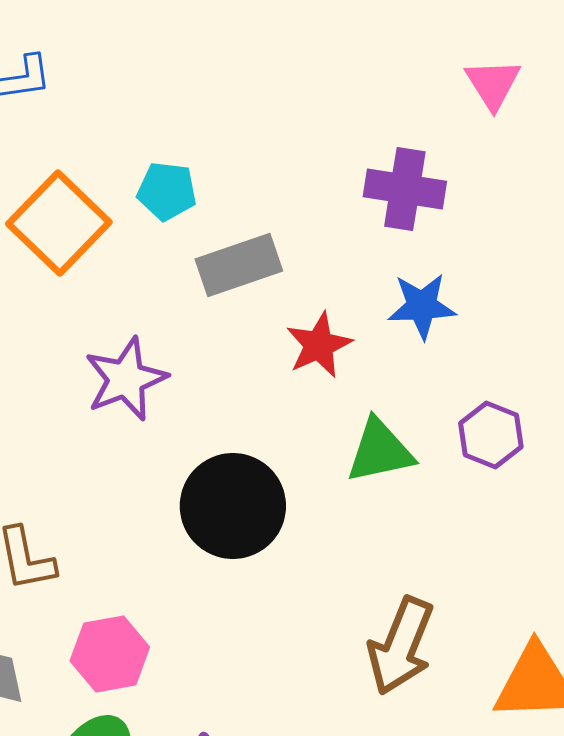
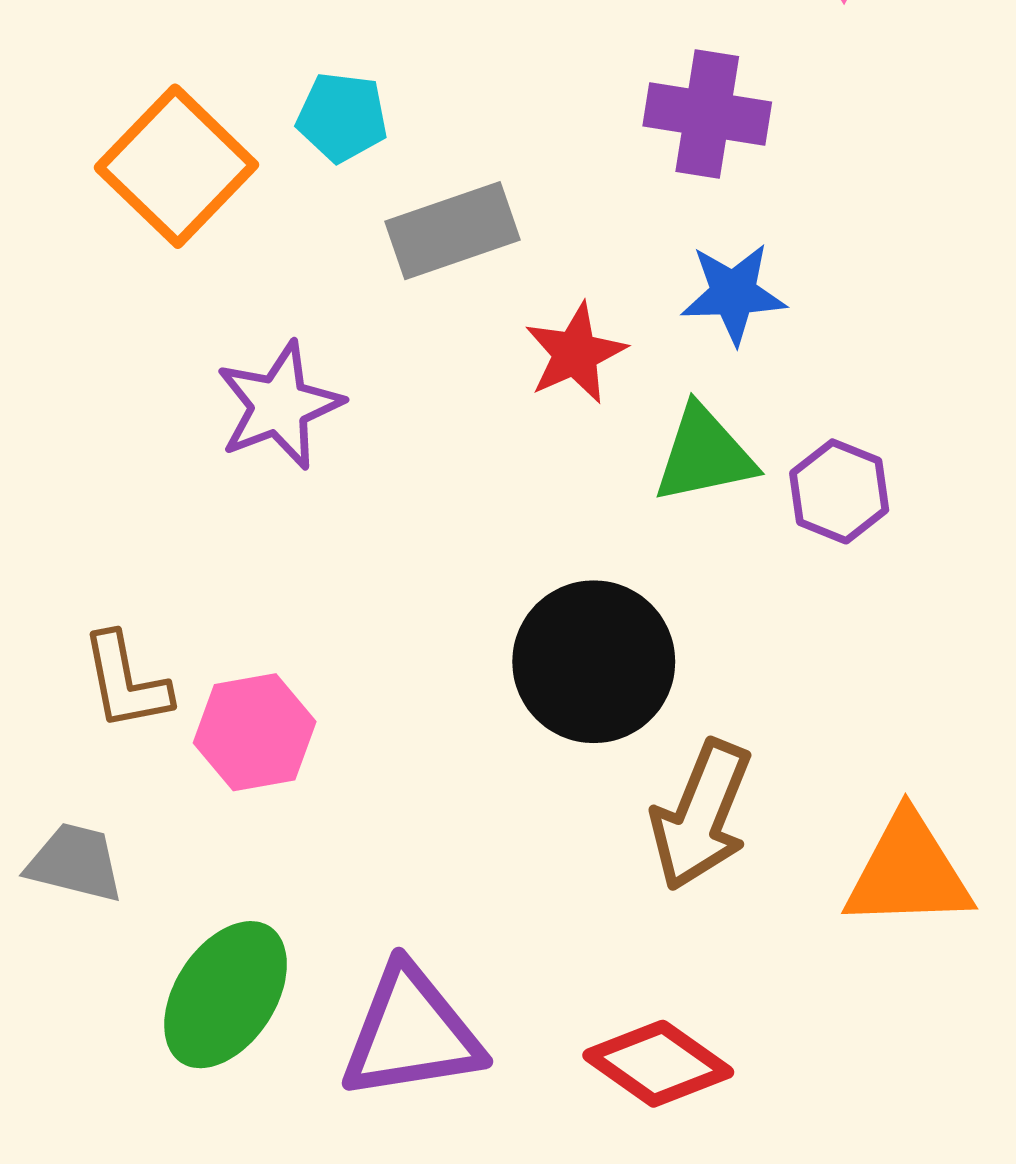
green triangle: (380, 451) -> (704, 455), moved
black circle: (233, 506) -> (594, 662), moved
pink hexagon: (110, 654) -> (255, 732), moved

